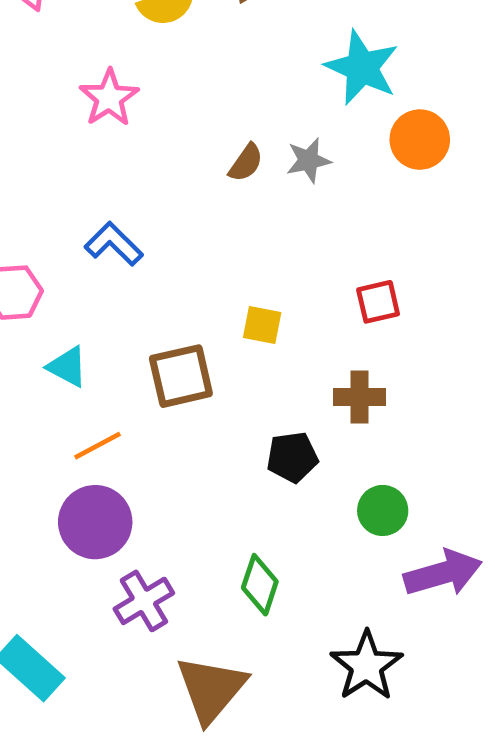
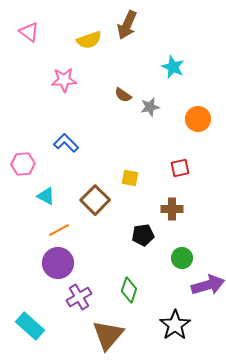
cyan star: (362, 68) -> (173, 67), size x0.7
pink star: (109, 98) -> (64, 80), turned 30
orange circle: (420, 140) -> (198, 119), moved
brown semicircle: (246, 163) -> (123, 95), moved, turned 90
brown square: (181, 376) -> (95, 200), turned -32

